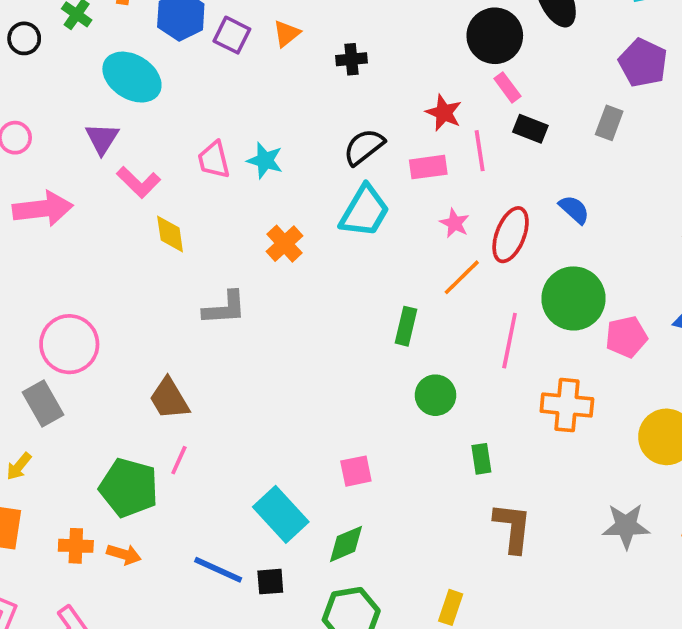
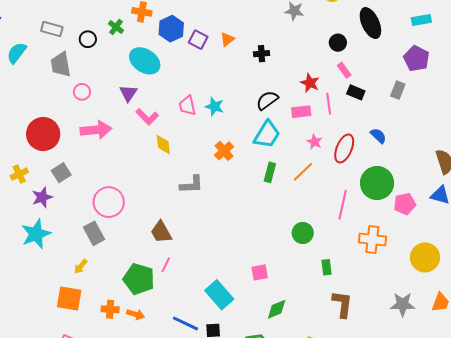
black circle: (495, 36) -> (338, 43), size x0.6
orange line: (462, 277) -> (303, 172), moved
green rectangle: (406, 326) -> (270, 172), moved
green diamond: (346, 544) -> (277, 309), moved

